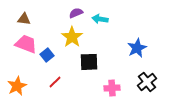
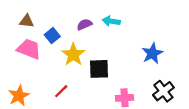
purple semicircle: (76, 13) -> (84, 24), moved
yellow star: (72, 37) -> (73, 54), moved
blue square: (47, 55) -> (52, 36), moved

